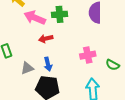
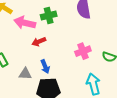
gray triangle: (27, 68) -> (25, 74), turned 32

